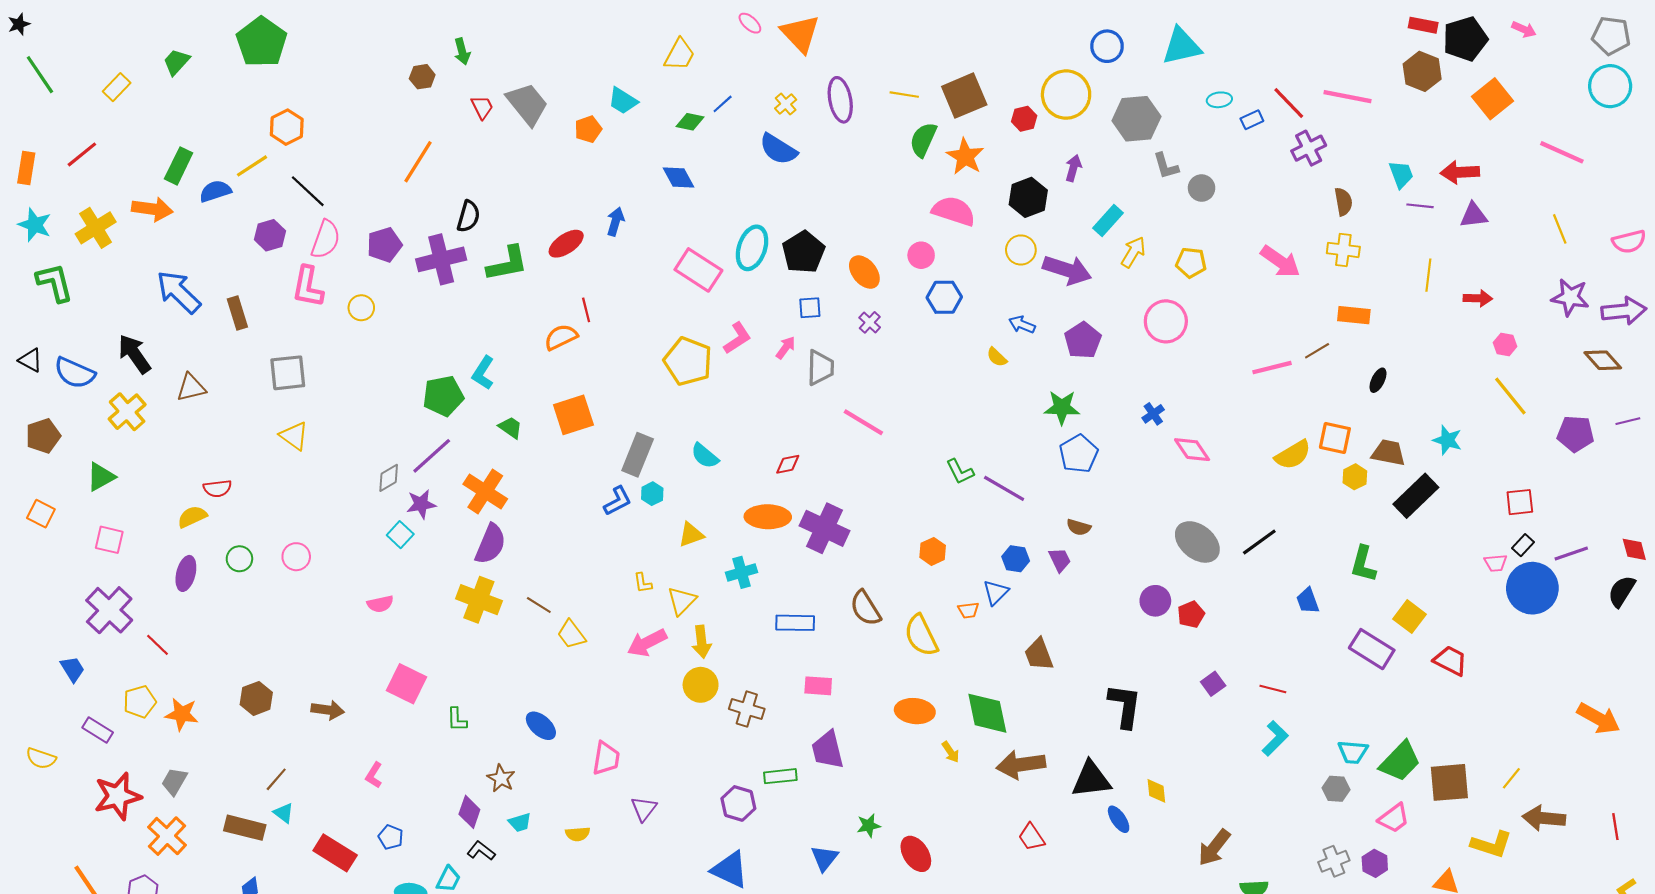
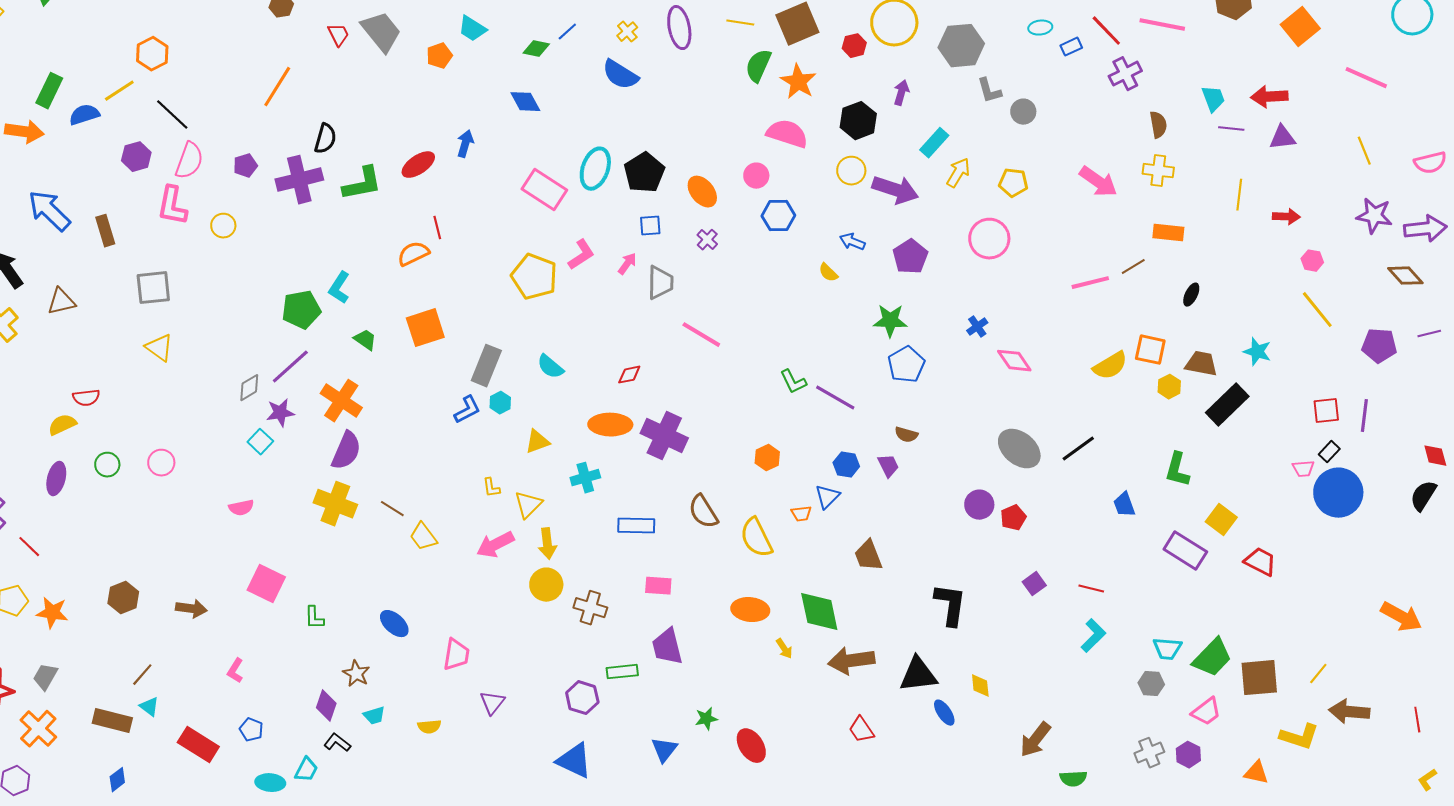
purple pentagon: (384, 245) -> (245, 166), size x0.7
purple line: (1571, 554) -> (1364, 416), moved, turned -64

